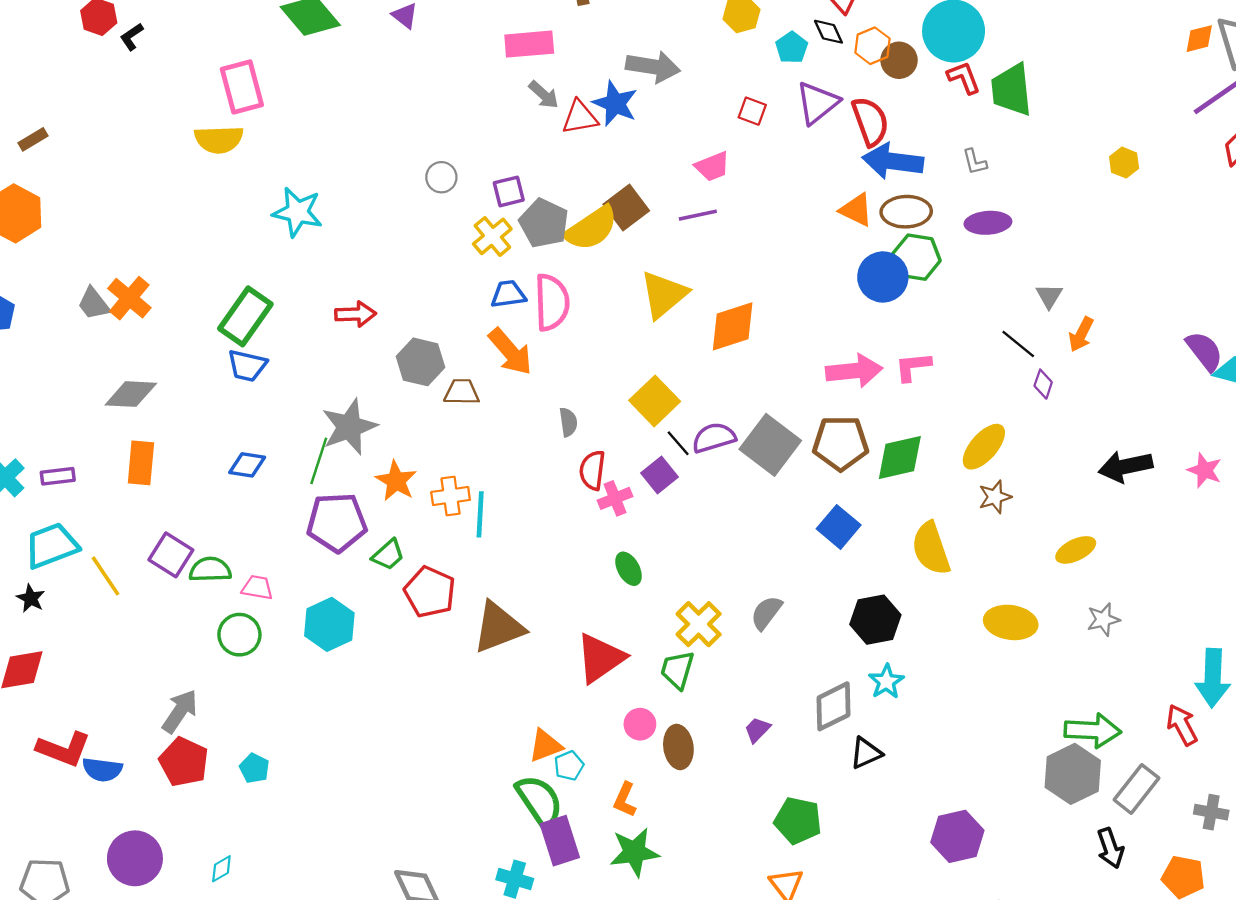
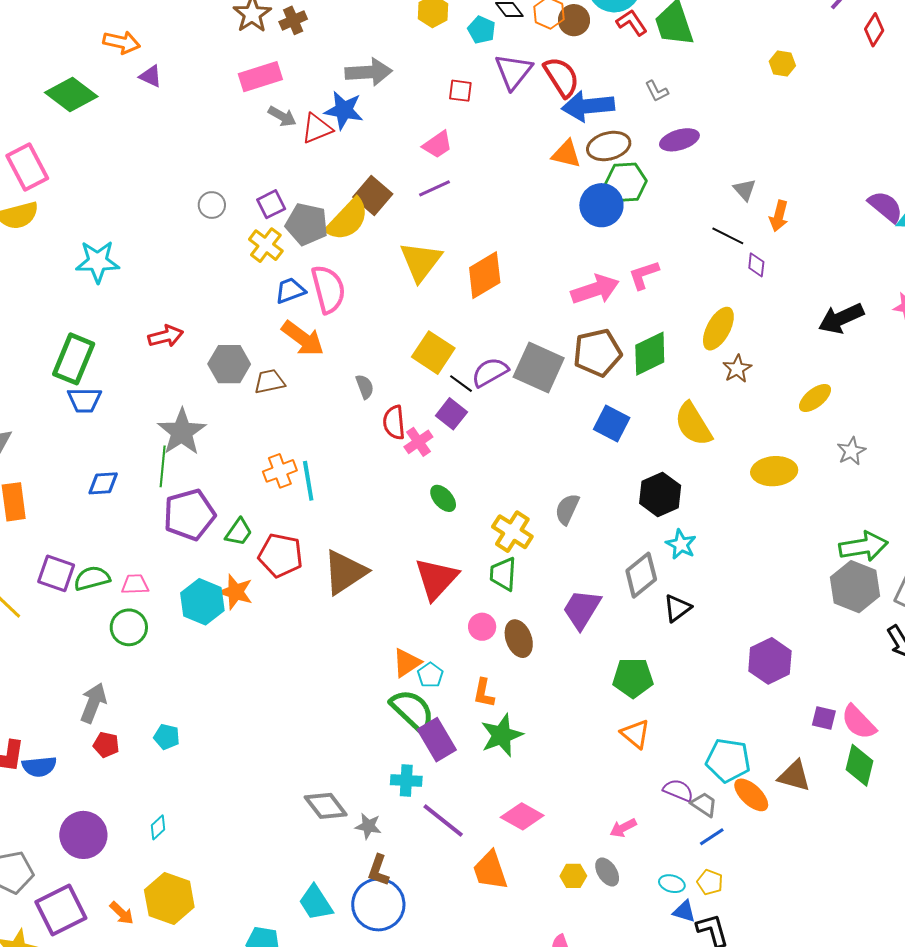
orange star: (396, 481) -> (235, 592), moved
purple trapezoid: (757, 730) -> (582, 609), size x1.8
red pentagon: (184, 762) -> (106, 745), size x0.6

